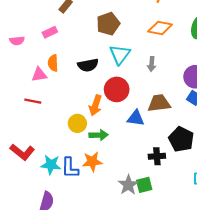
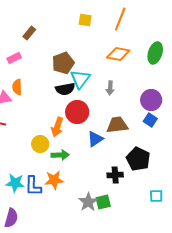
brown pentagon: (108, 24) -> (63, 63), moved
black semicircle: (88, 65) -> (65, 89), moved
blue triangle: (136, 118) -> (95, 139), turned -42

